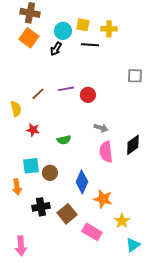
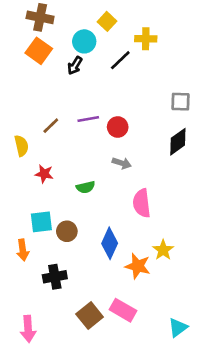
yellow square: (83, 25) -> (107, 21), moved, turned 32
black line: (90, 45) -> (120, 60), turned -48
gray arrow: (101, 128) -> (122, 163), moved
black diamond: (133, 145) -> (178, 142), moved
brown square: (67, 214) -> (90, 316), moved
yellow star: (122, 221) -> (163, 250), moved

